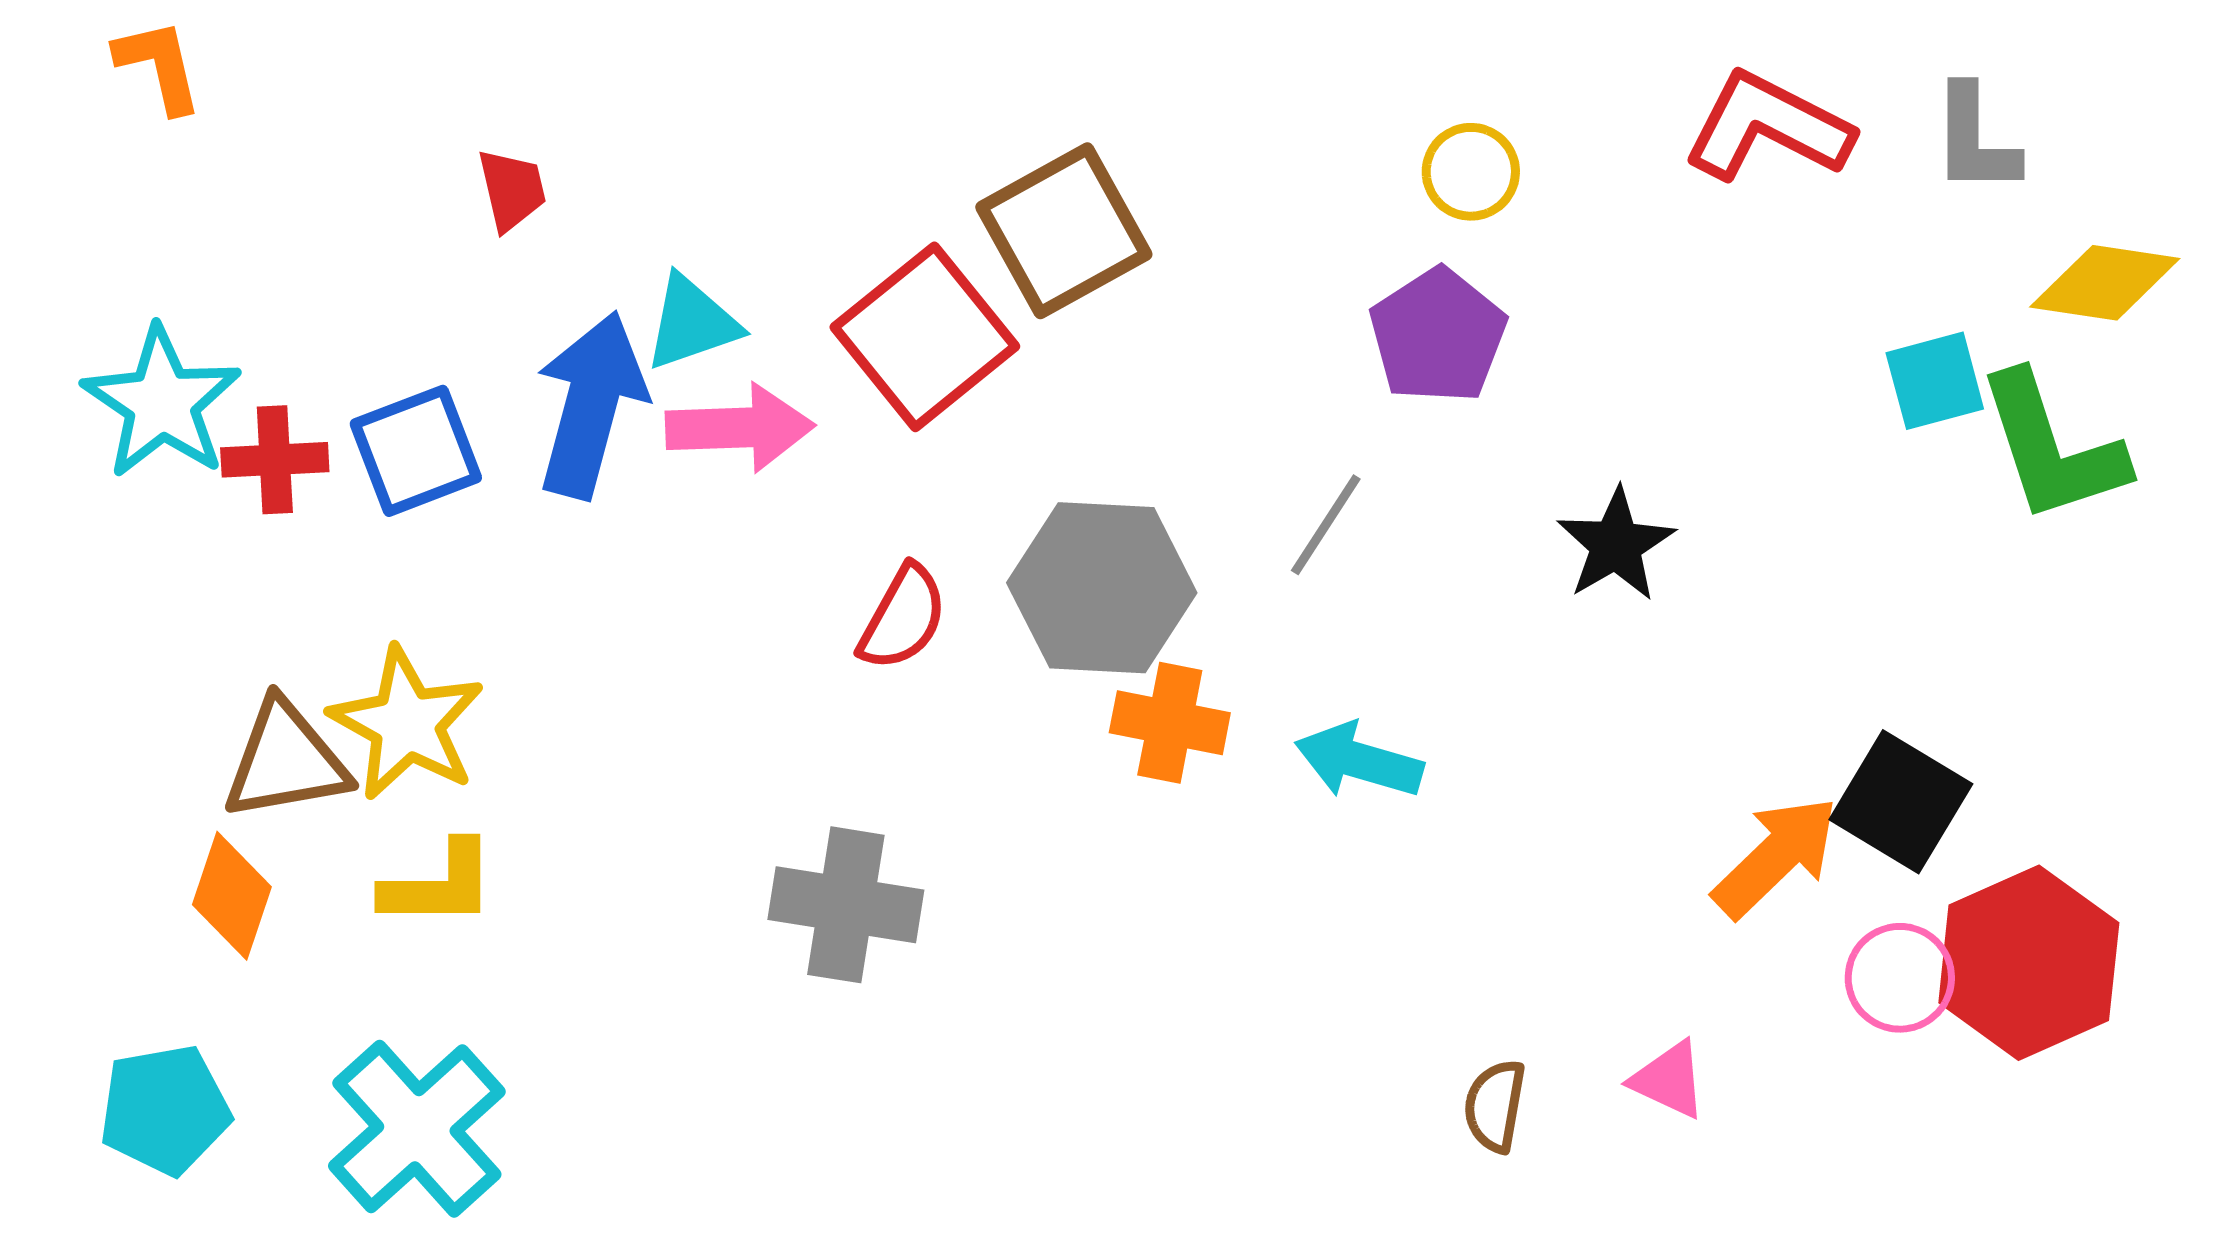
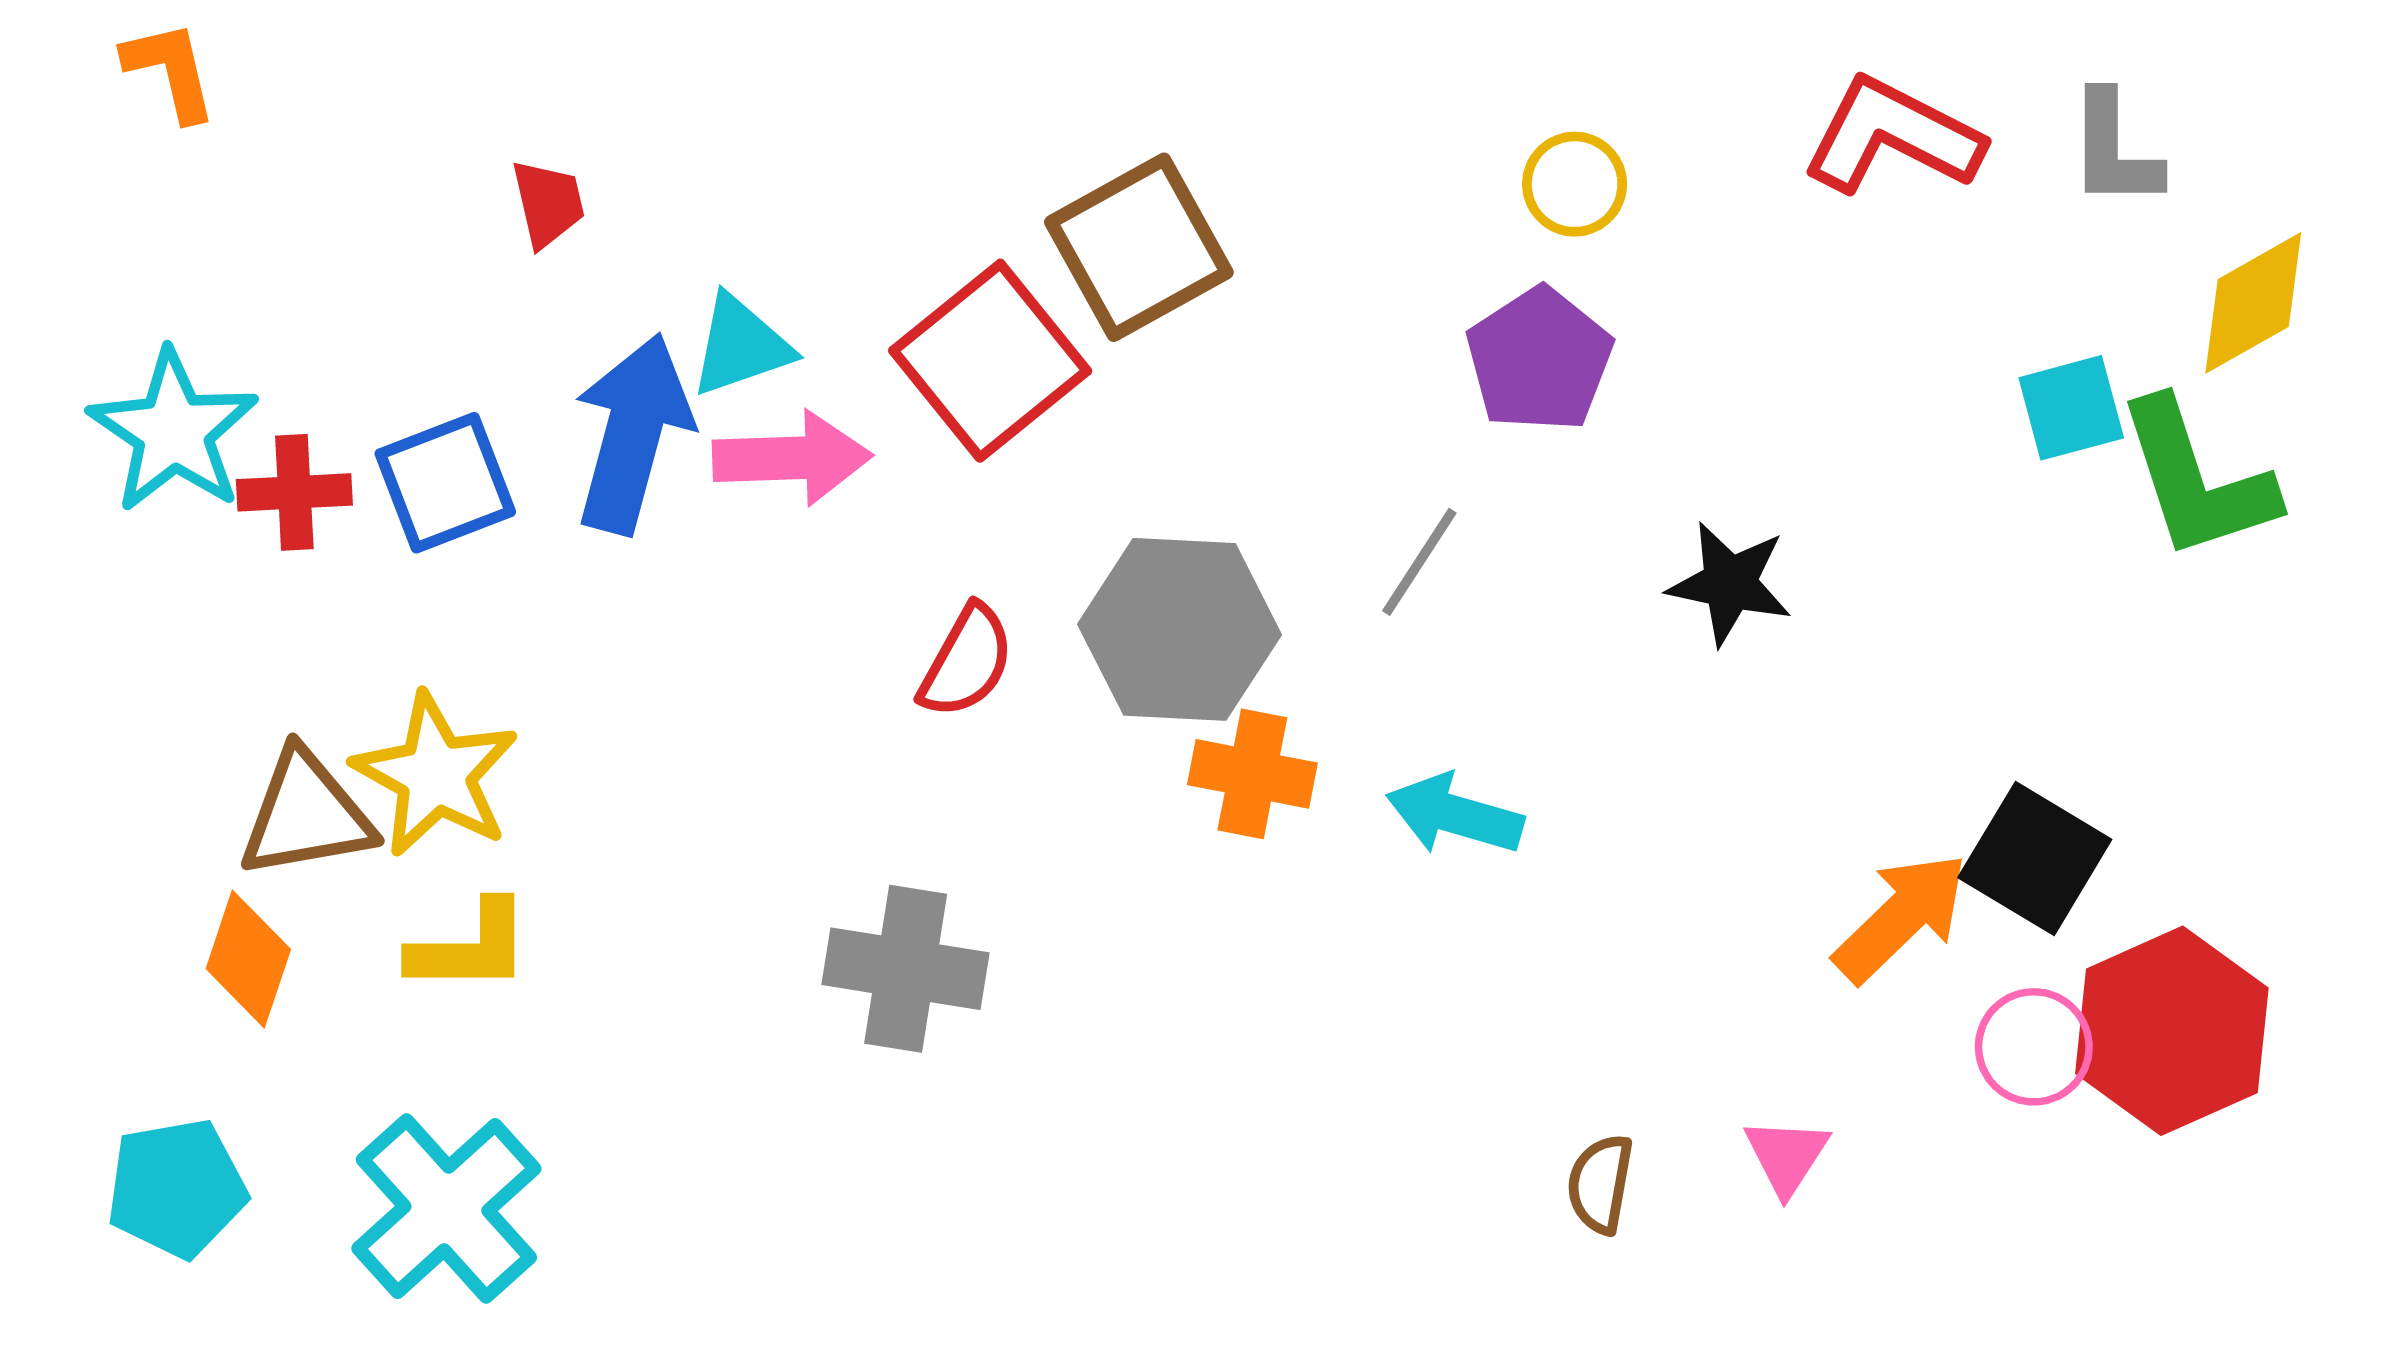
yellow diamond: (2105, 283) -> (2253, 303), turned -38
black star: (1616, 545) -> (1730, 583), turned -30
pink triangle: (1669, 1080) -> (1787, 1156), turned 38

